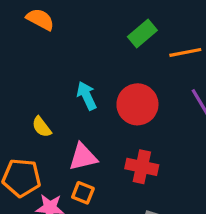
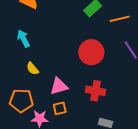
cyan arrow: (87, 96) -> (23, 39), moved
orange square: (83, 193) -> (60, 108), turned -32

